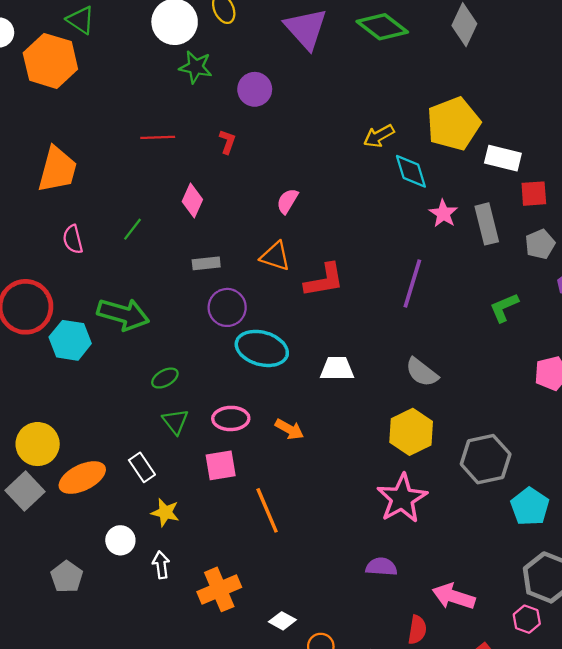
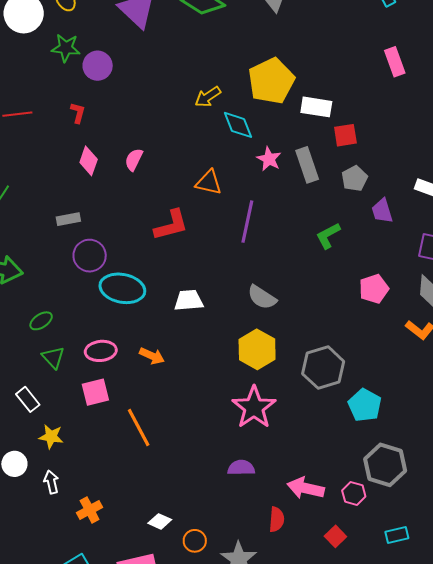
green star: (196, 67) -> (66, 48), moved
pink diamond: (192, 200) -> (89, 161), moved
orange triangle: (275, 256) -> (209, 182), moved
orange cross: (219, 589) -> (90, 510), moved, size x0.7
pink hexagon: (527, 619) -> (354, 494), moved

